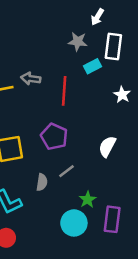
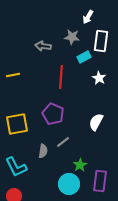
gray arrow: (31, 79) -> (43, 46), moved
white star: (122, 95) -> (99, 78), moved

